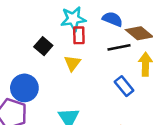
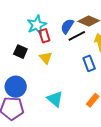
blue semicircle: (112, 19) -> (67, 26), moved, turned -63
blue rectangle: (124, 86) -> (89, 63), turned 35

